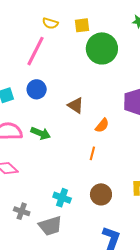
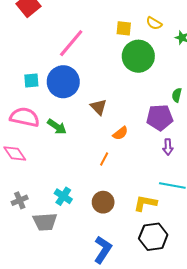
yellow semicircle: (50, 23) -> (154, 23), moved
blue circle: (37, 89) -> (63, 82), size x1.6
gray cross: (22, 211) -> (20, 200), turned 35

